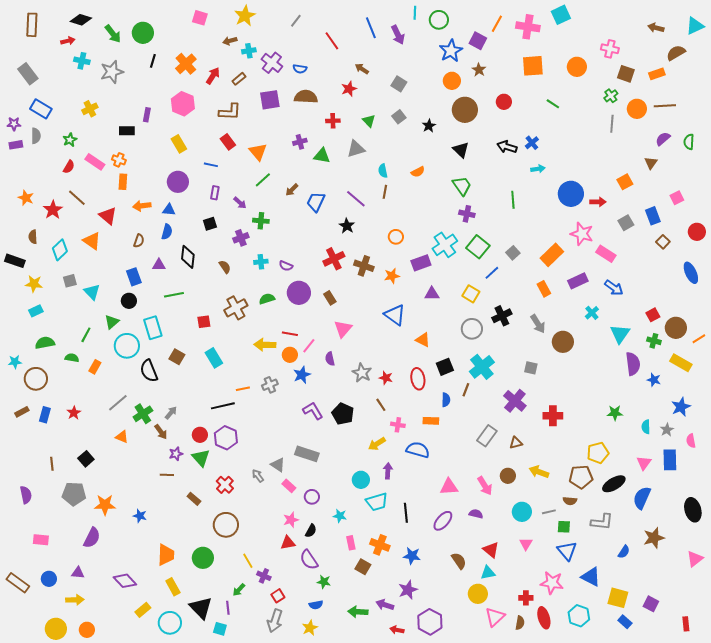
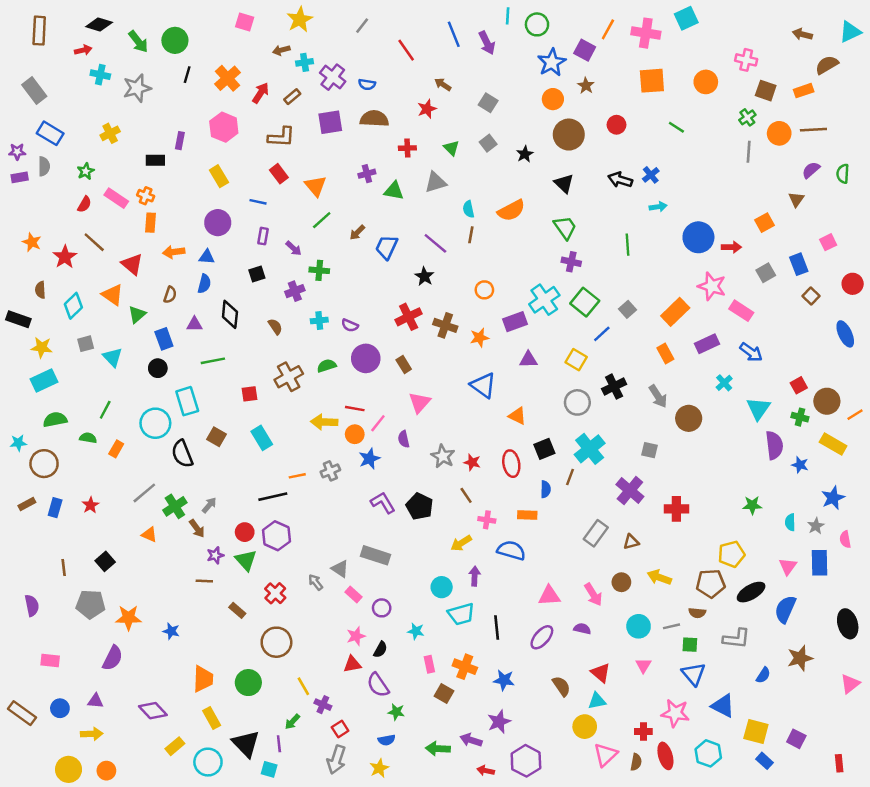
orange semicircle: (418, 172) -> (511, 210), size x1.6
cyan rectangle: (36, 311) -> (44, 380), size x1.5
green triangle: (112, 322) -> (137, 314), moved

